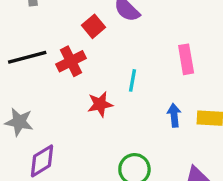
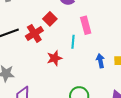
red square: (93, 26) -> (50, 19), moved
pink rectangle: (186, 59) -> (86, 25), moved

